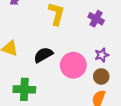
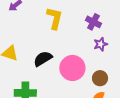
purple star: (102, 55) -> (101, 44), moved

